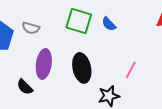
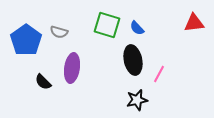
black ellipse: (82, 68) -> (133, 60), moved
black semicircle: (25, 87) -> (43, 82), moved

